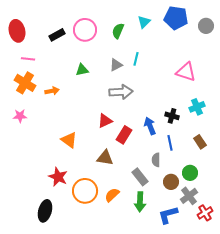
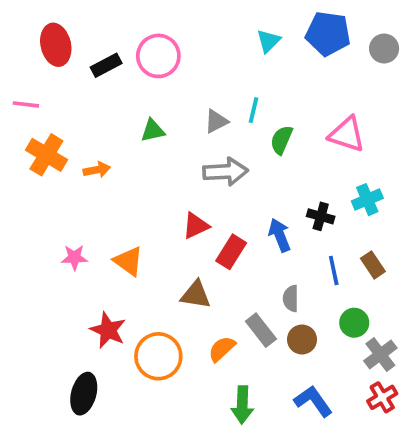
red ellipse: (17, 31) -> (56, 45), moved
green semicircle: (118, 31) -> (281, 140), moved
pink line: (28, 59) -> (26, 104), moved
pink star: (20, 116) -> (74, 257), moved
blue line: (170, 143) -> (334, 270), moved
brown circle: (171, 182) -> (302, 340), moved
orange semicircle: (112, 195) -> (222, 349), moved
gray cross: (189, 196) -> (380, 354), moved
green arrow: (140, 202) -> (242, 405), moved
blue L-shape: (168, 215) -> (313, 401), turned 70

